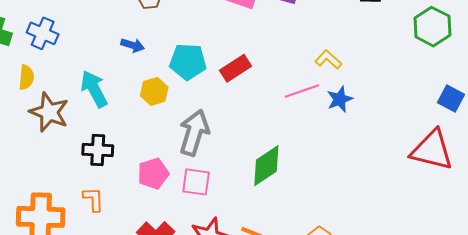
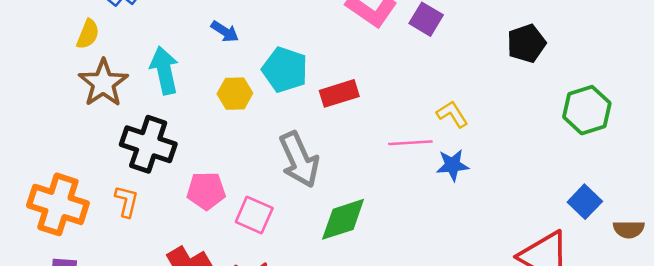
gray arrow: (194, 133) -> (299, 159), moved, turned 123
black cross: (98, 150) -> (148, 144), size x1.4

